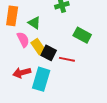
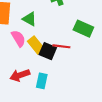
red line: (67, 59) -> (61, 46), moved
cyan rectangle: (41, 79) -> (42, 81), size x0.6

